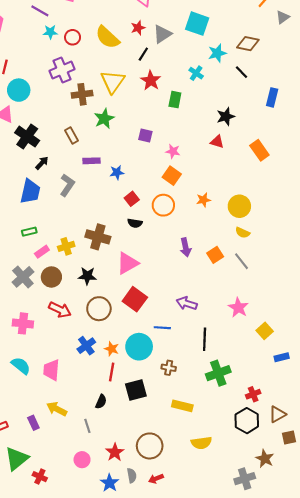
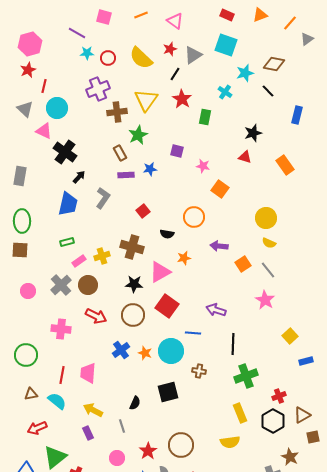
brown rectangle: (71, 135) -> (120, 153), moved
blue star: (117, 172) -> (150, 169), moved
orange square: (172, 176) -> (220, 189), moved
red square: (132, 199) -> (143, 211), moved
orange star: (203, 200) -> (184, 258), moved
purple arrow: (186, 247) -> (219, 246), moved, turned 108
black star: (87, 276) -> (134, 284), moved
pink star: (238, 308) -> (265, 300), moved
cyan semicircle: (21, 366) -> (57, 401), moved
red line: (112, 372) -> (62, 375), moved
yellow rectangle: (182, 406) -> (240, 413), moved, turned 54
purple rectangle: (33, 423) -> (88, 433), moved

